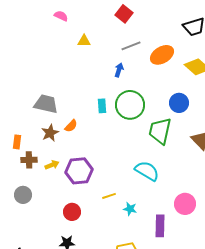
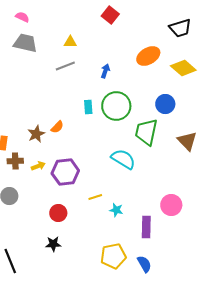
pink semicircle: (61, 16) -> (22, 17), moved
gray line: (131, 46) -> (65, 66), moved
gray trapezoid: (46, 104) -> (25, 43), moved
cyan semicircle: (147, 171) -> (123, 159), moved

